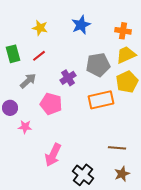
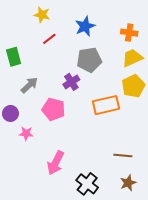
yellow star: (40, 28) -> (42, 15), moved
red line: (39, 56) -> (49, 39), moved
gray pentagon: (98, 65) -> (89, 60), moved

